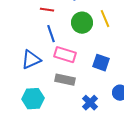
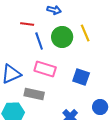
blue line: (51, 34) -> (39, 41), moved
gray rectangle: (65, 80) -> (34, 94), moved

